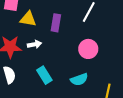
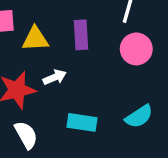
pink circle: (88, 49) -> (136, 49), moved
cyan rectangle: (44, 75) -> (82, 122), turned -36

